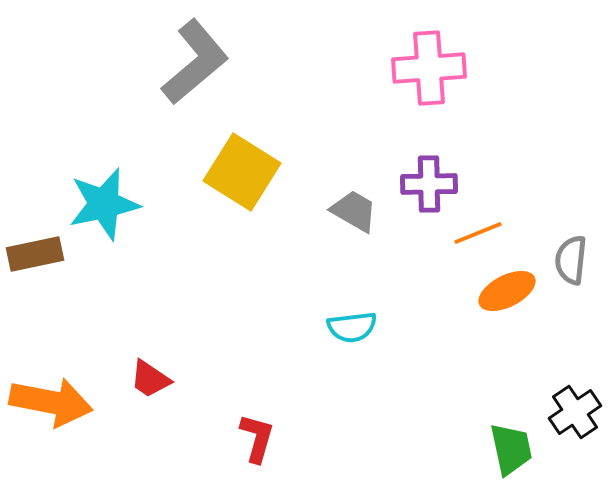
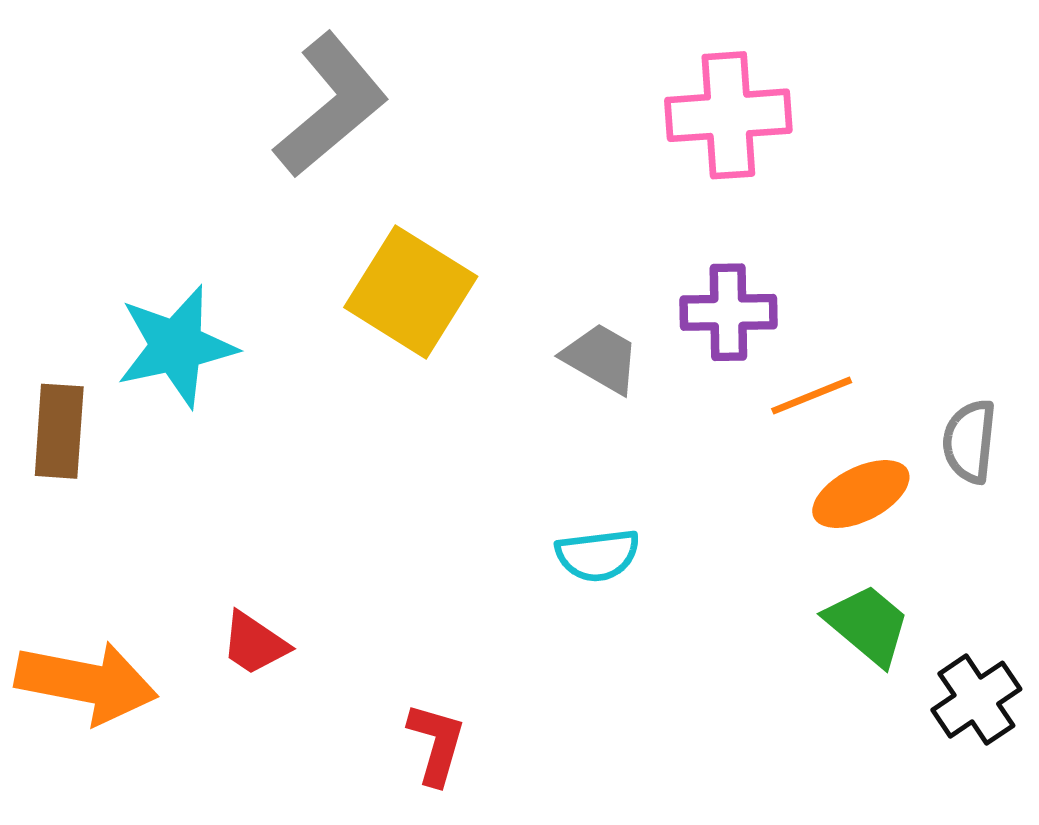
brown rectangle: (35, 254) -> (59, 431), turned -74
green trapezoid: (511, 449) -> (868, 625), moved, turned -38

